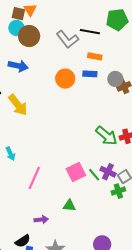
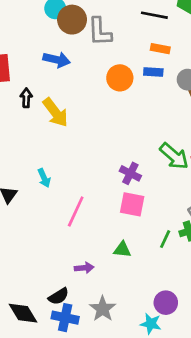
gray L-shape: (67, 39) -> (100, 32), moved, turned 35
pink square: (76, 172) -> (132, 204), turned 36
purple cross: (108, 172) -> (130, 173), moved
green line: (94, 175) -> (165, 239), moved, turned 64

